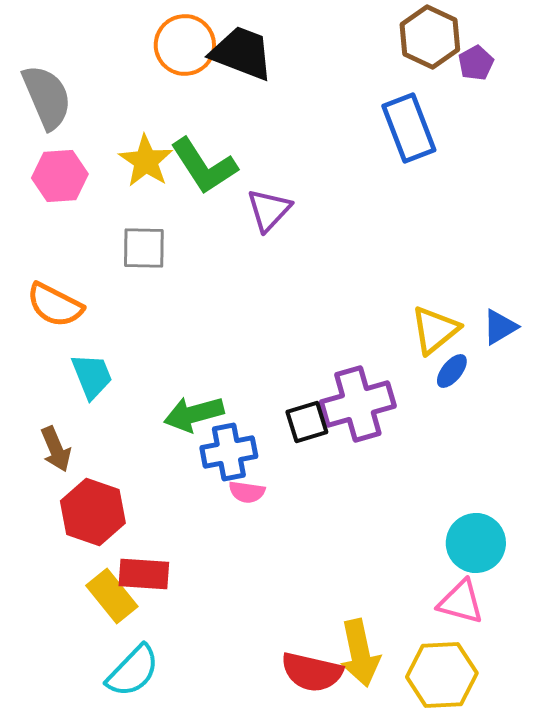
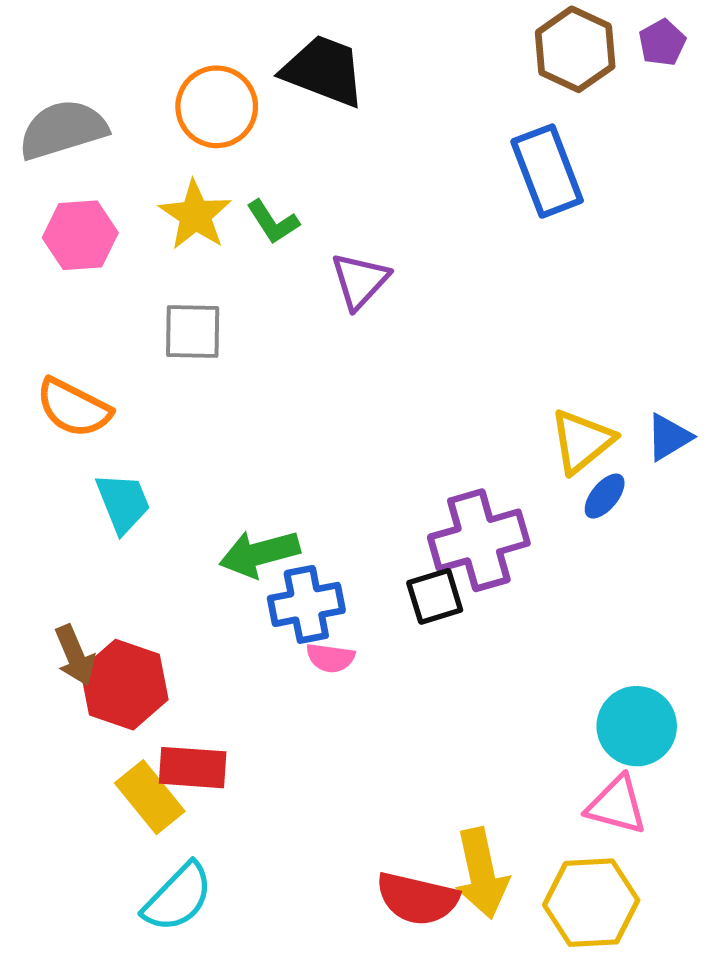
orange circle: (185, 45) -> (217, 107), moved
purple pentagon: (476, 63) -> (662, 43), moved
gray semicircle: (47, 97) -> (63, 130), turned -84
green L-shape: (204, 166) -> (273, 222), size x0.6
black square: (307, 422) -> (435, 596), moved
brown arrow: (56, 449) -> (75, 655), moved

